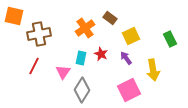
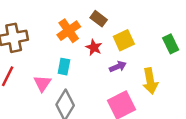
red star: (101, 54) -> (94, 47), moved
purple arrow: (126, 58) -> (118, 67), turned 104

